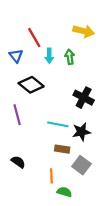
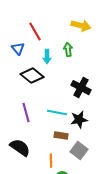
cyan arrow: (49, 56) -> (47, 57), moved
purple line: (17, 115) -> (26, 113), moved
black semicircle: (18, 162) -> (20, 148), size x1.5

